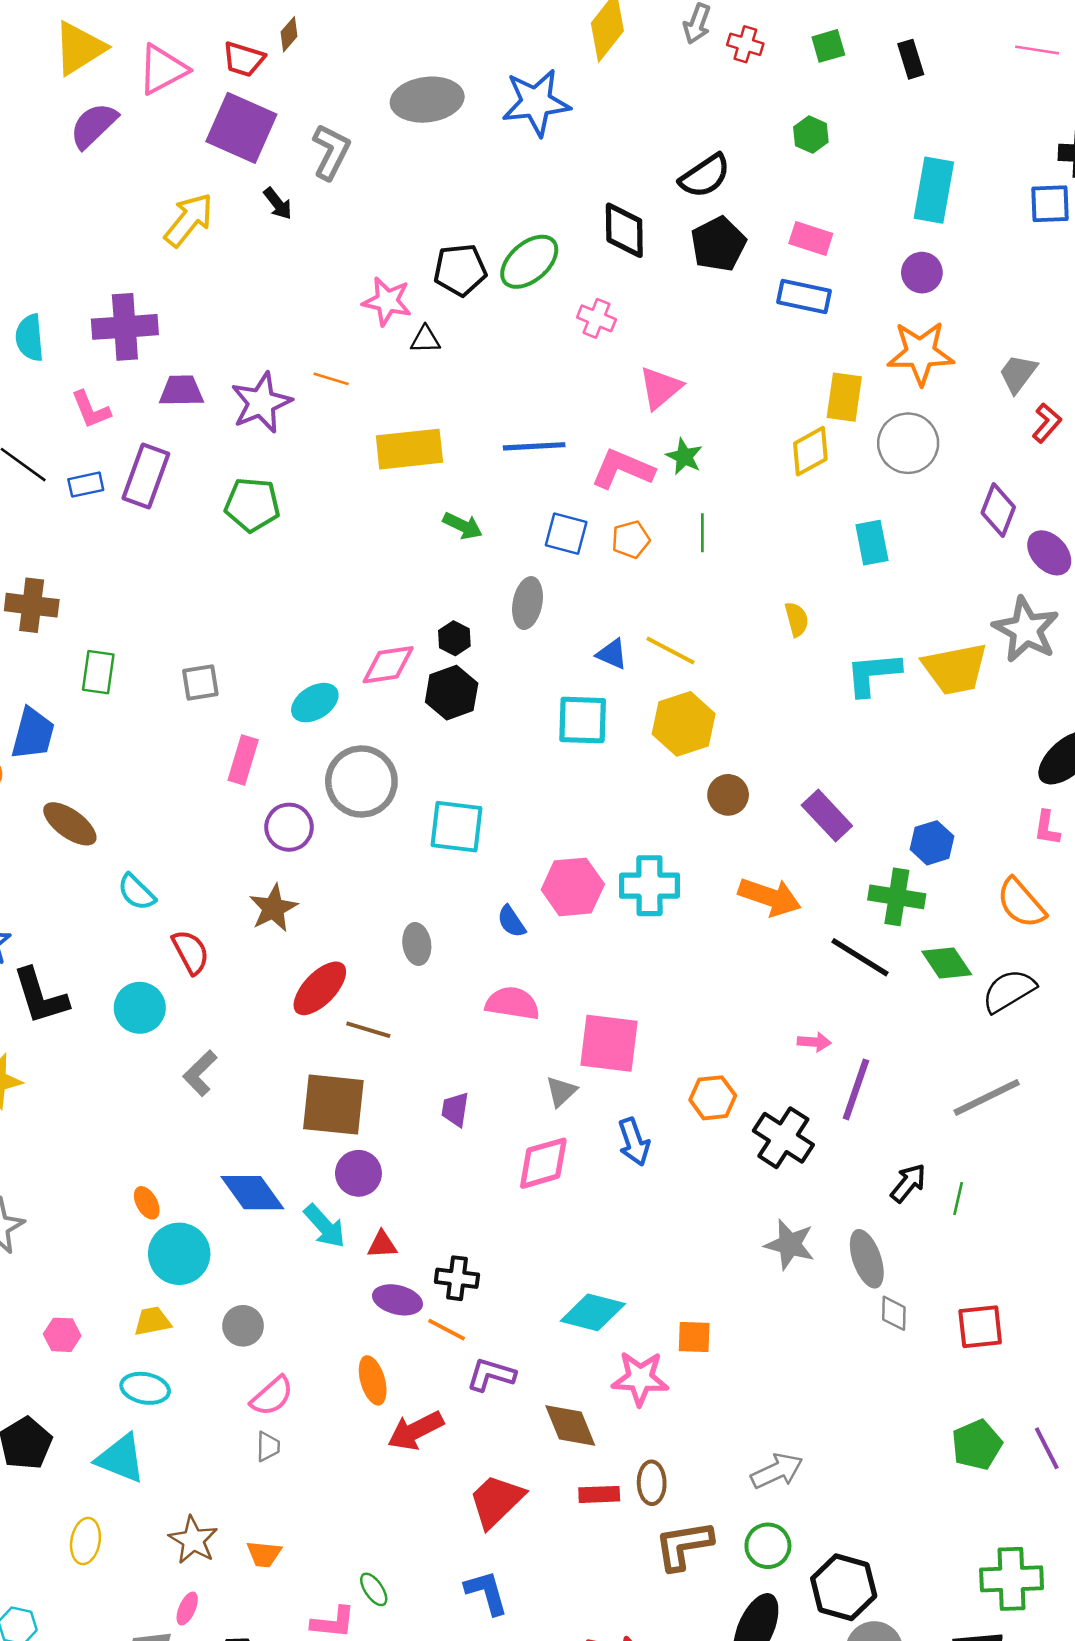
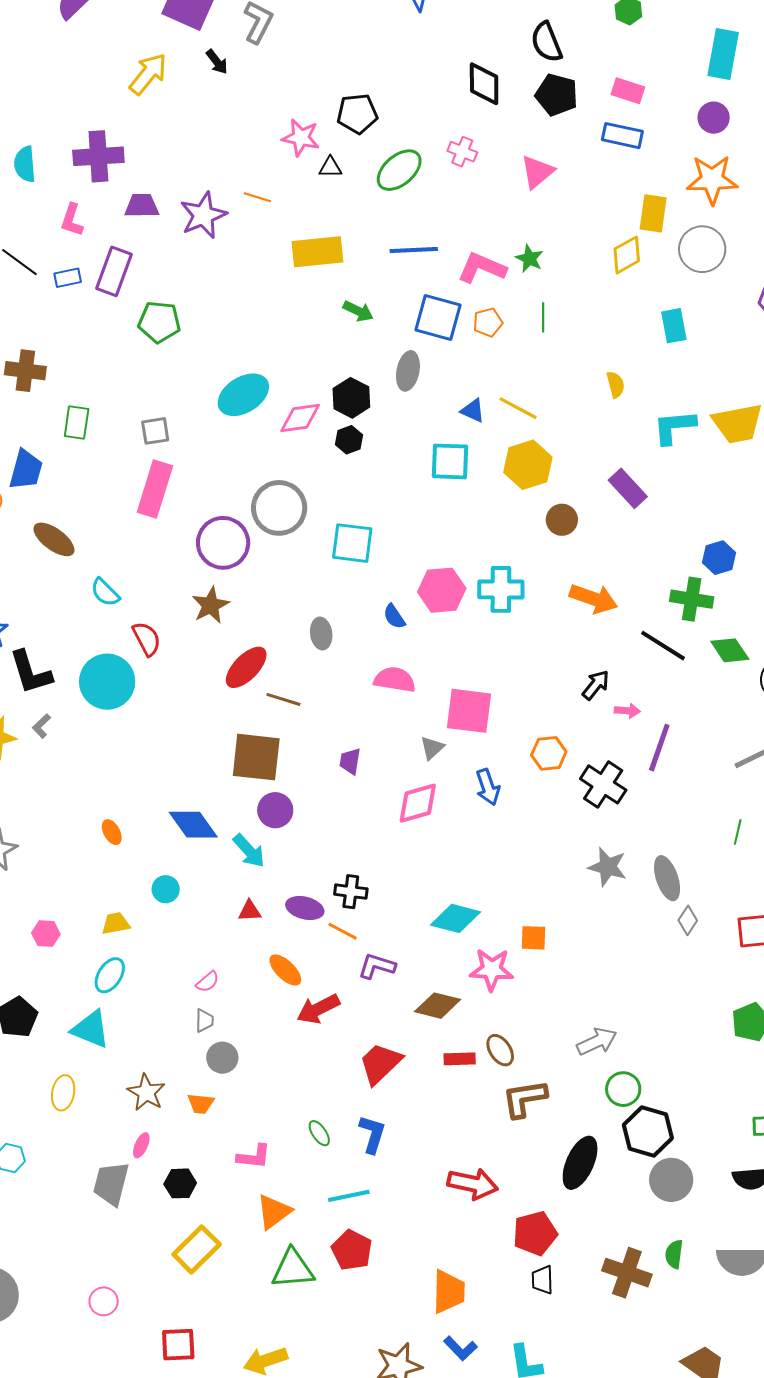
black semicircle: (705, 176) -> (547, 42), turned 102
black pentagon: (718, 244) -> (557, 95), turned -30
green ellipse: (529, 262) -> (399, 170), moved
pink triangle: (660, 388) -> (537, 172), moved
pink L-shape: (91, 410) -> (72, 220), turned 40
green pentagon: (252, 505) -> (159, 322), moved
blue square: (566, 534) -> (438, 318), size x1.4
black hexagon: (454, 638) -> (351, 398), size x1.5
black hexagon: (452, 693) -> (349, 440), size x0.7
cyan ellipse: (315, 703) -> (243, 395), moved, size x1.4
pink rectangle: (243, 760) -> (155, 489), moved, size x1.5
purple rectangle: (827, 815) -> (628, 488), moved
purple circle: (289, 827) -> (223, 543), size x1.4
cyan circle: (140, 1008) -> (107, 682), size x1.4
gray L-shape: (200, 1073) -> (42, 726), moved, size x0.7
black arrow: (908, 1183) -> (596, 685), moved
red triangle: (382, 1245) -> (250, 911), moved
cyan circle: (179, 1254) -> (166, 889), moved, size x0.6
gray diamond: (894, 1313) -> (688, 920), turned 32
gray circle: (243, 1326) -> (222, 1058), moved
orange ellipse: (373, 1380) -> (285, 970), turned -30
cyan ellipse: (145, 1388) -> (110, 975), turned -69
pink semicircle: (272, 1396) -> (208, 982), size x0.7
brown diamond: (570, 1425) -> (438, 1006), turned -54
brown ellipse: (652, 1483) -> (500, 1050), turned -32
green circle: (768, 1546) -> (623, 1089), moved
green ellipse: (374, 1589) -> (319, 1133), moved
blue L-shape: (486, 1593) -> (372, 1134), turned 33

